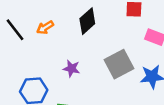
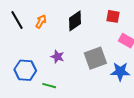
orange arrow: (45, 27) -> (41, 21), turned 144

